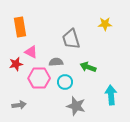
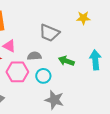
gray trapezoid: (71, 39) -> (49, 33), turned -50
cyan arrow: (111, 95) -> (95, 60), moved

